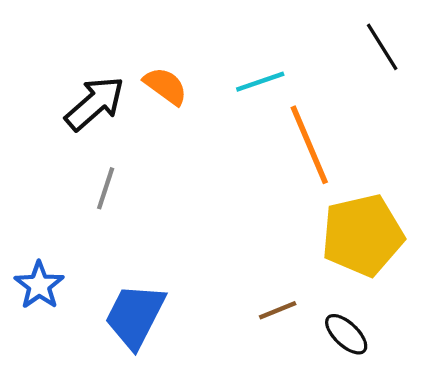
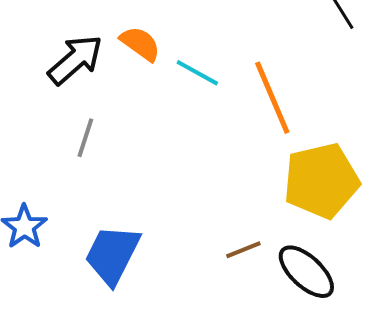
cyan line: (260, 82) -> (197, 73), moved, turned 48
black ellipse: (346, 334) -> (306, 272), size x1.4

